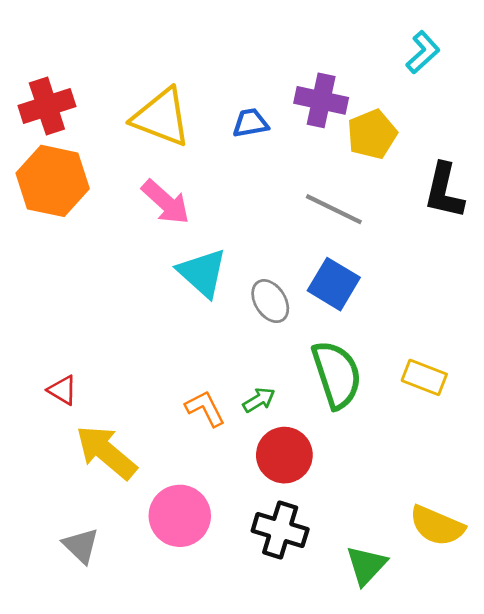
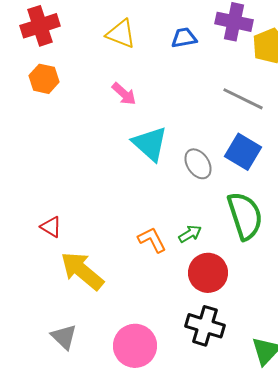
yellow triangle: (161, 117) -> (121, 34), size x0.7
orange hexagon: (53, 181) -> (44, 79), size x0.6
pink arrow: (166, 202) -> (124, 94), size x0.7
pink circle: (180, 516) -> (135, 346), moved

